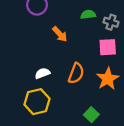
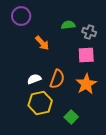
white semicircle: (42, 73) -> (34, 79), moved
yellow hexagon: (37, 102) -> (40, 103), moved

